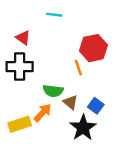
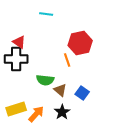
red triangle: (23, 38) -> (19, 42), moved
orange arrow: (43, 113) -> (36, 114), moved
black star: (83, 128) -> (62, 112), moved, size x0.7

